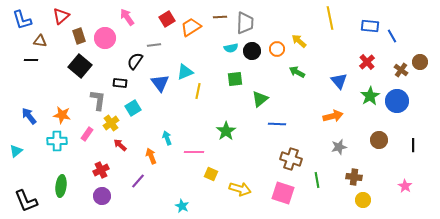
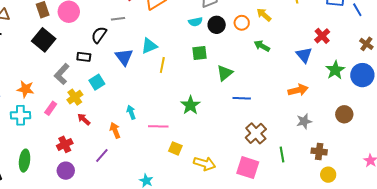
red cross: (367, 62) -> (322, 36), moved
gray L-shape: (98, 100) -> (62, 74), turned -145
brown cross: (291, 159) -> (256, 133), turned 30

